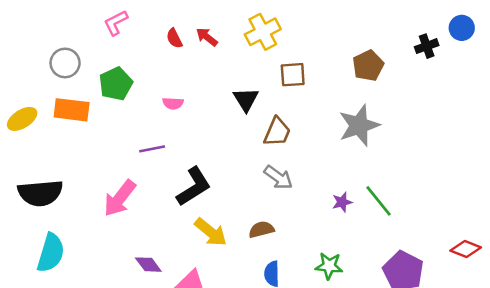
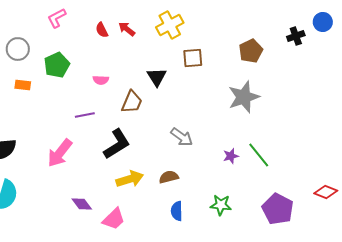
orange rectangle: (72, 110) -> (23, 85), size x0.6
brown trapezoid: (277, 132) -> (132, 102), moved
yellow arrow: (211, 232) -> (130, 179), turned -56

